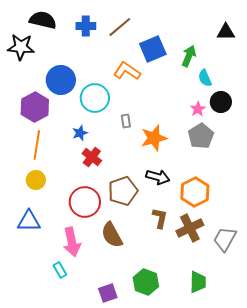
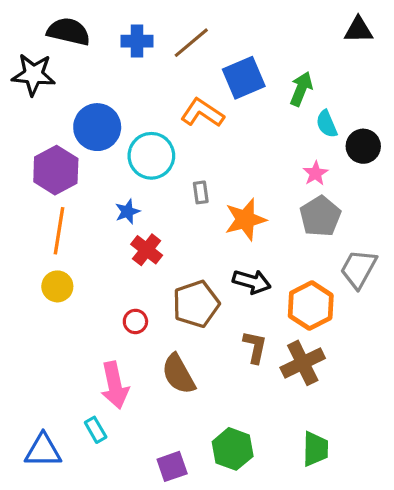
black triangle: (226, 32) -> (358, 30), moved
black circle: (221, 102) -> (363, 146), moved
red circle: (85, 202) -> (135, 321), size x0.5
blue triangle: (29, 221) -> (43, 451), moved
gray trapezoid: (225, 239) -> (358, 269), moved

